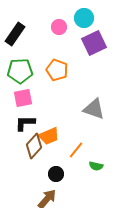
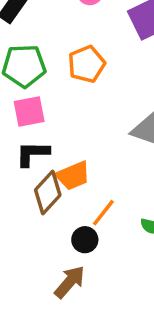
orange pentagon: (57, 70) -> (87, 64), turned 30
orange line: (76, 150) -> (103, 213), moved

